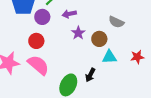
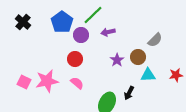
gray semicircle: (116, 22) -> (155, 40), turned -70
purple star: (78, 33) -> (117, 60), moved
pink semicircle: (38, 65) -> (77, 83), size x0.6

